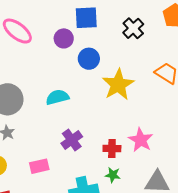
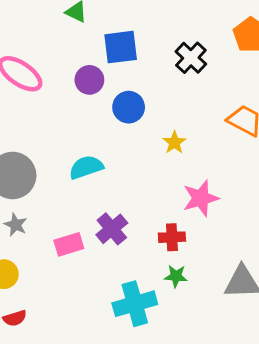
yellow star: (118, 85) -> (174, 142), size x0.5
pink star: (141, 140) -> (201, 198), moved, turned 30
pink rectangle: (39, 166) -> (69, 244), moved

